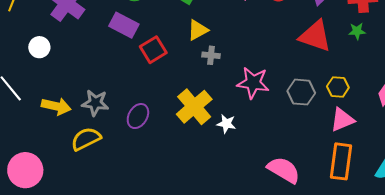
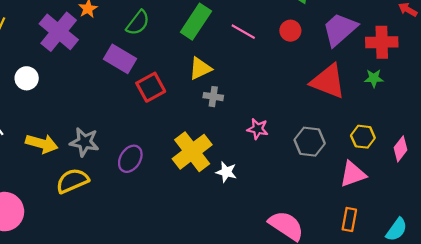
pink star: (253, 83) -> (258, 129), size x0.6
yellow hexagon: (338, 87) -> (363, 137), moved
orange rectangle: (341, 161) -> (349, 220), size x0.6

